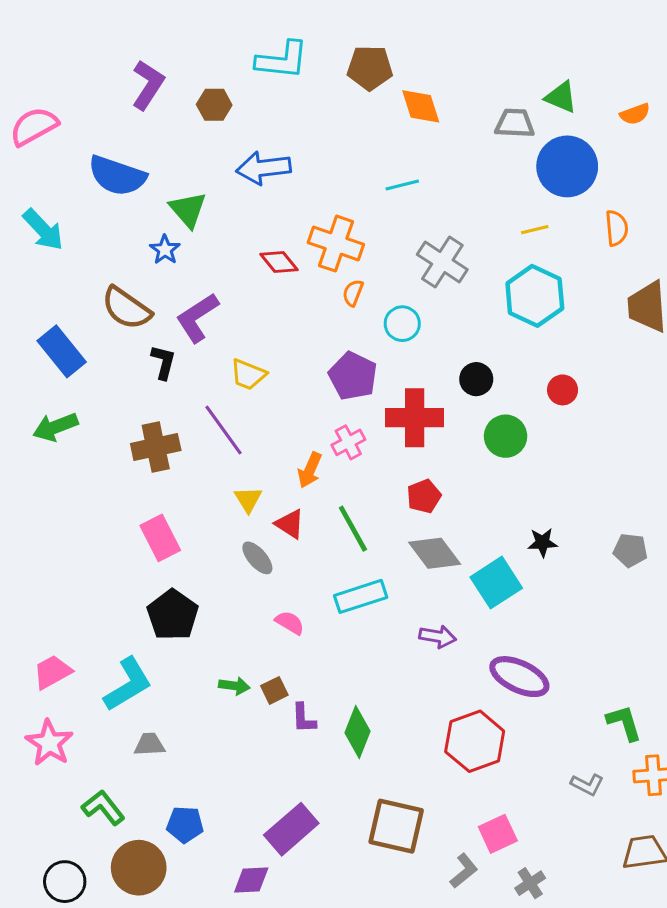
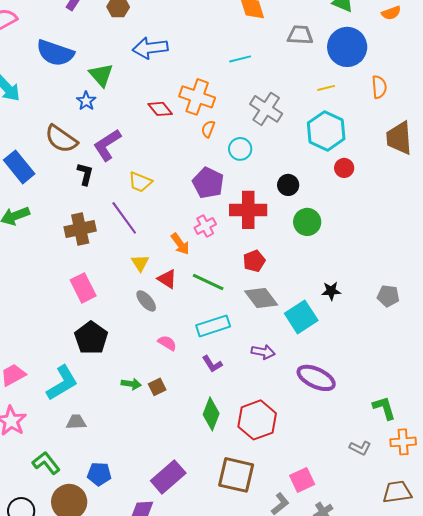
gray trapezoid: (515, 123) -> (300, 35), moved
red circle: (563, 390) -> (344, 168), moved
orange arrow: (310, 470) -> (180, 244), turned -60
green line: (353, 529) -> (208, 282), turned -36
purple L-shape: (304, 718) -> (212, 364), moved, turned -30
red hexagon: (475, 741) -> (257, 420), moved

